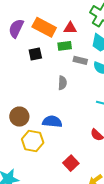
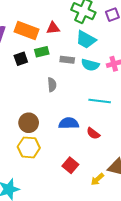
green rectangle: (65, 46) -> (42, 52), moved
brown circle: (19, 117) -> (29, 123), moved
blue semicircle: (52, 122) -> (69, 123), moved

